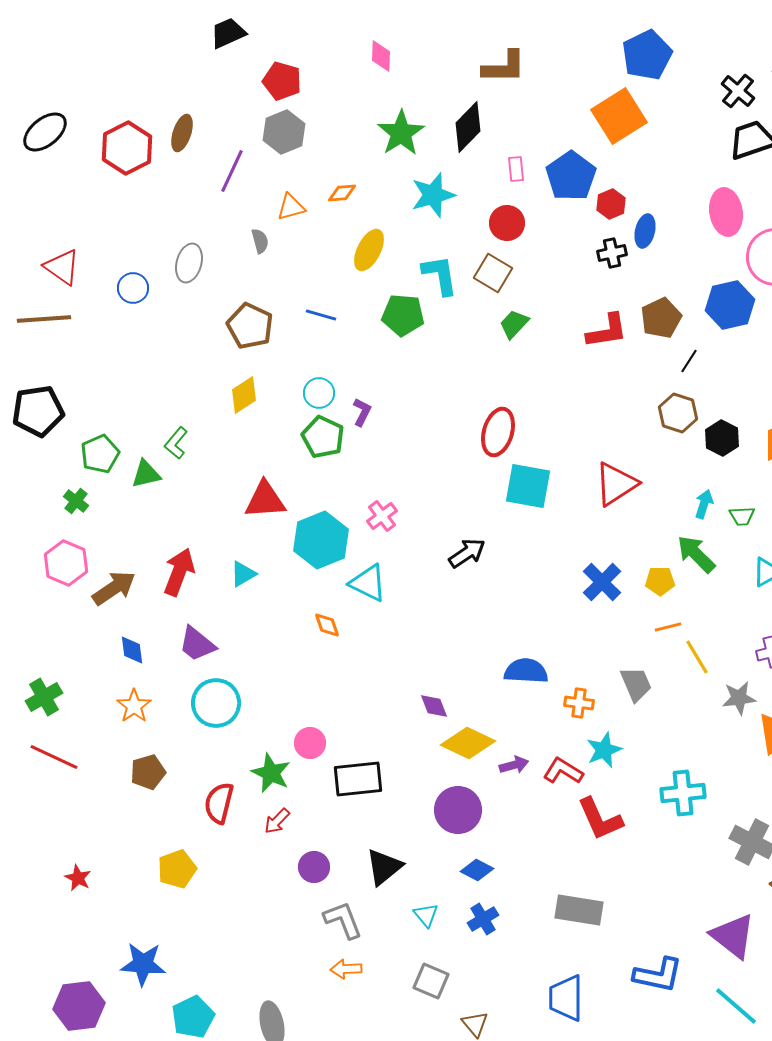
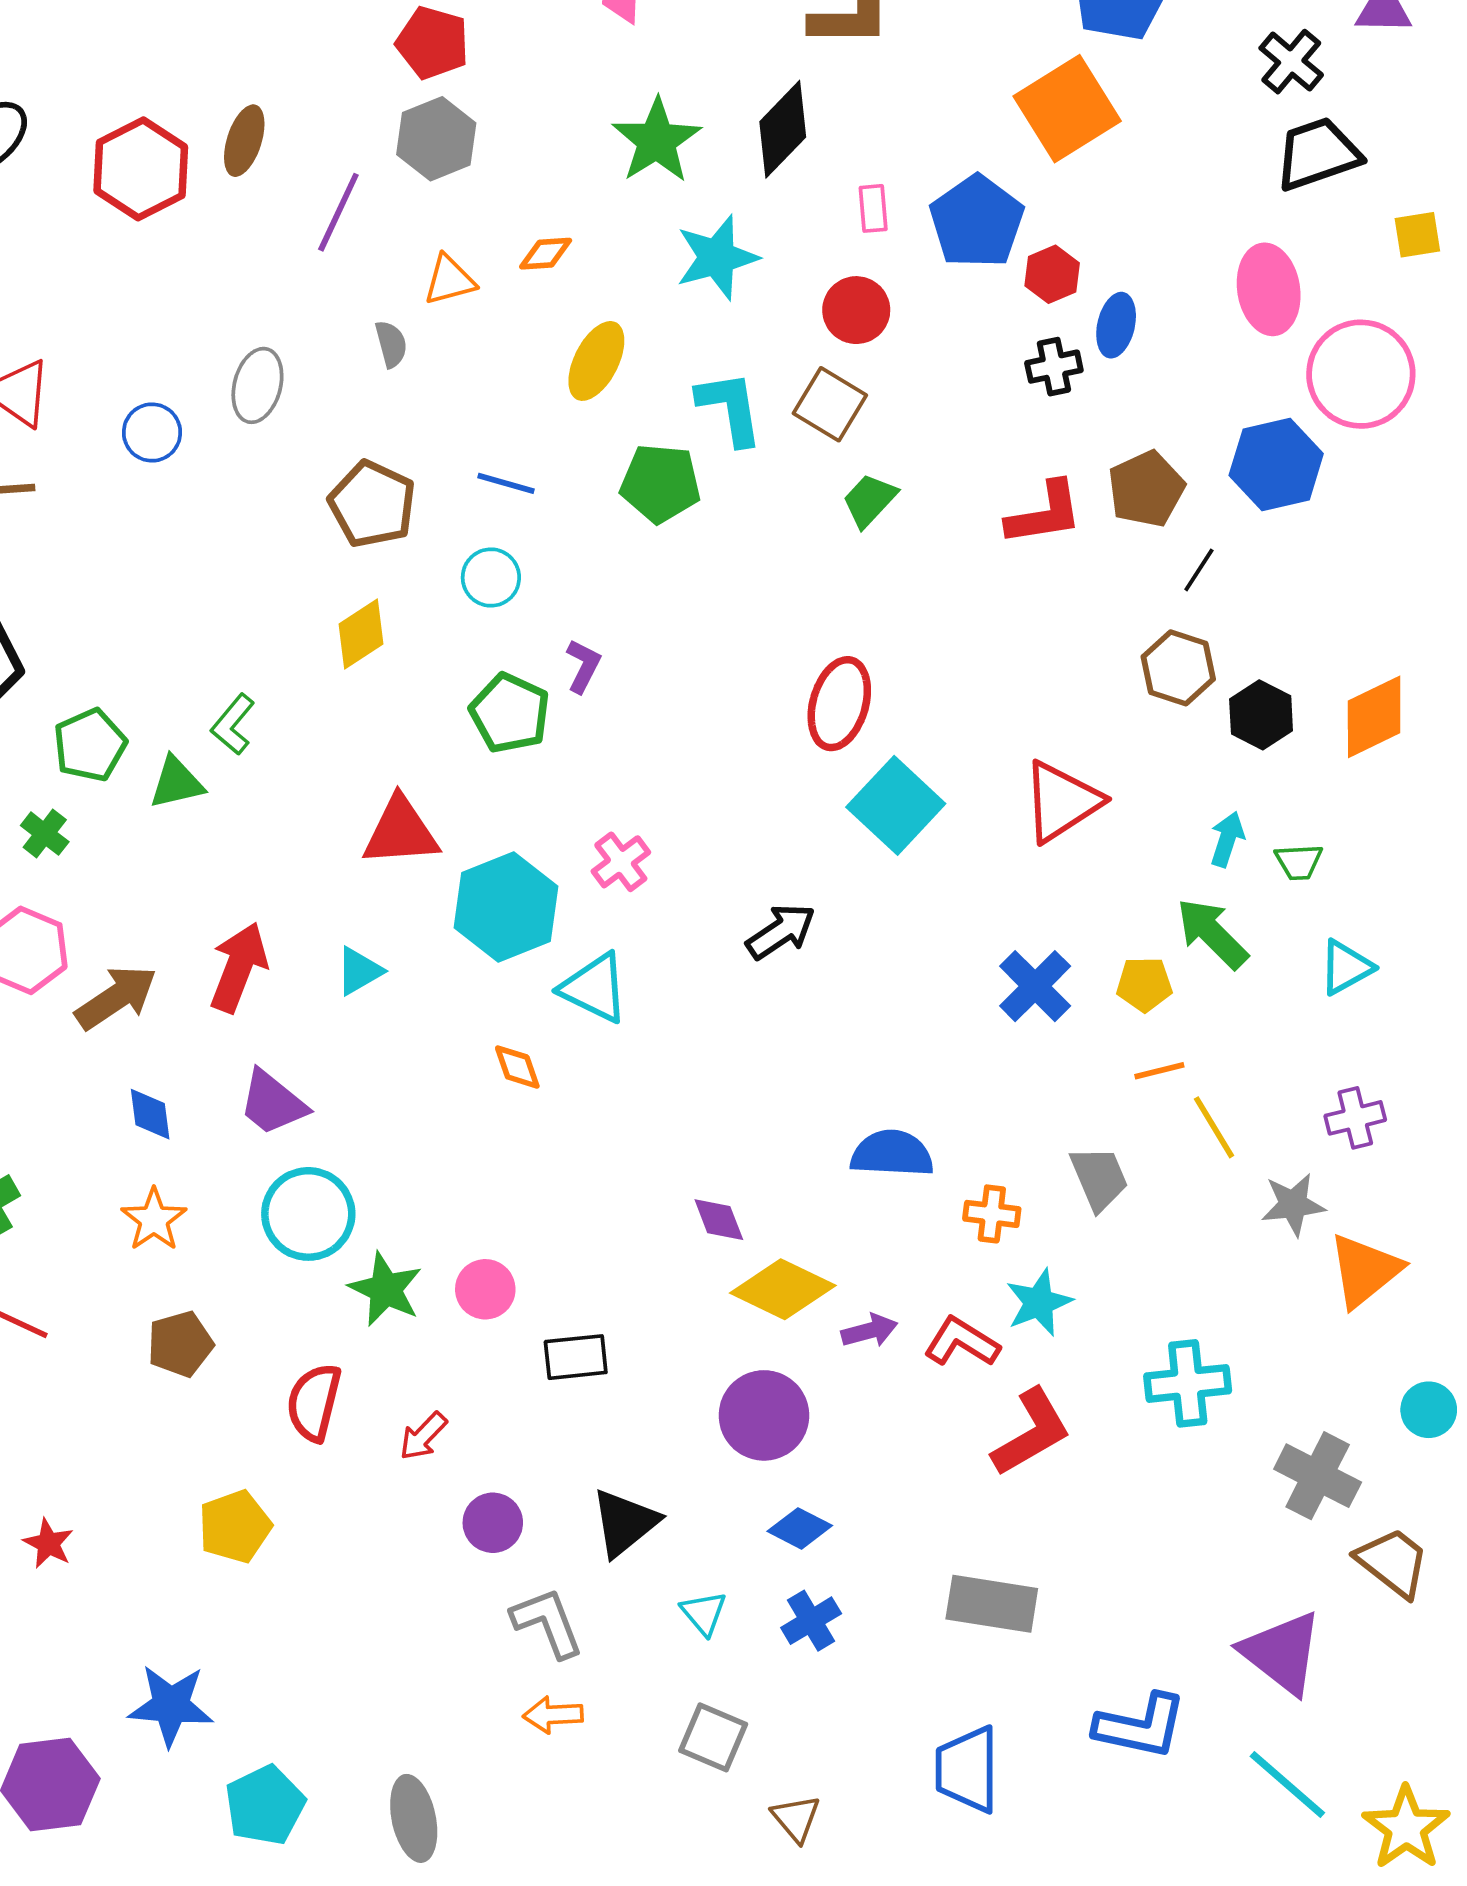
cyan circle: (319, 393) -> (491, 577), moved
cyan square: (528, 486) -> (896, 805), turned 33
green star: (271, 773) -> (385, 1289), moved
black rectangle: (358, 779) -> (576, 1357), size x0.7
red L-shape: (600, 819) -> (1031, 1432), turned -96

